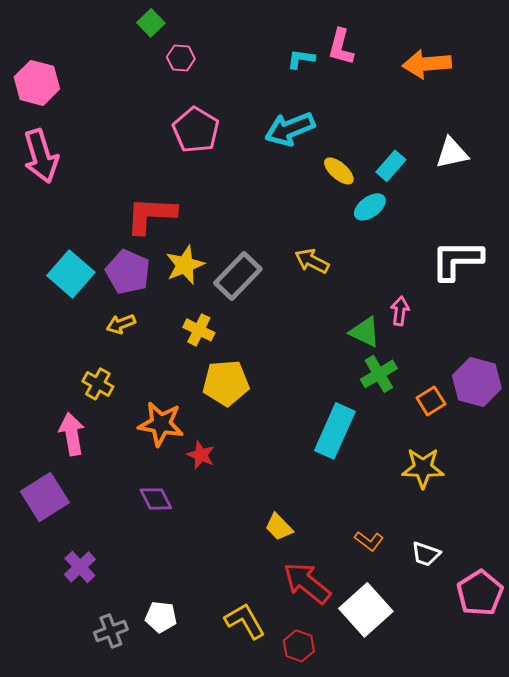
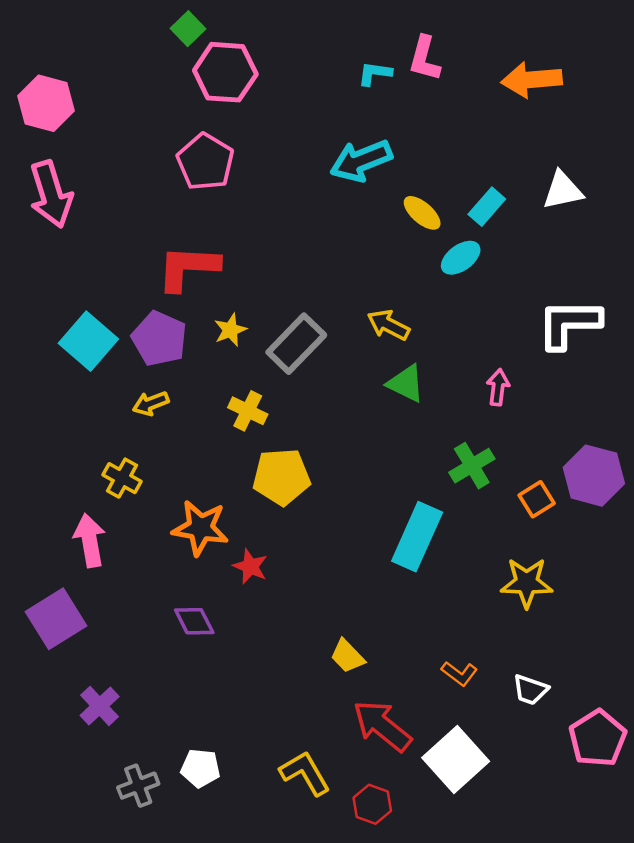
pink hexagon: (181, 58) -> (225, 72), size x1.8
pink pentagon: (196, 130) -> (205, 162), moved
yellow star: (185, 265) -> (230, 330), size x0.7
green triangle: (365, 332) -> (406, 383), moved

